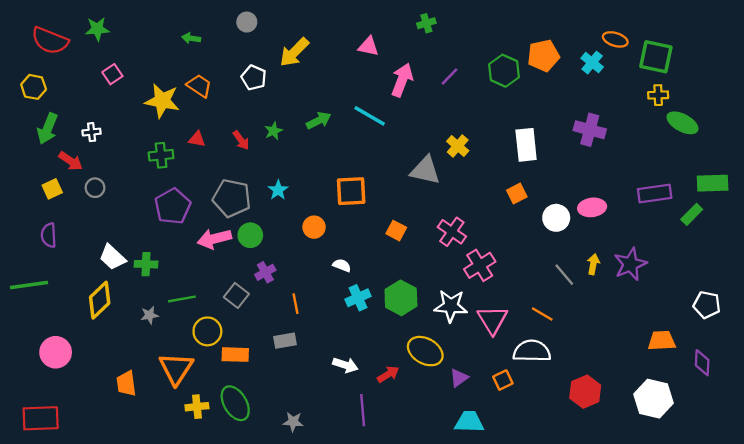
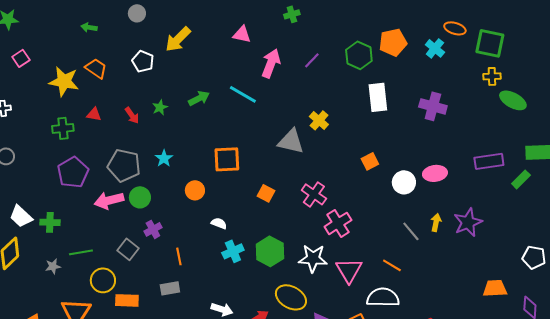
white rectangle: (526, 145) -> (378, 97), moved

